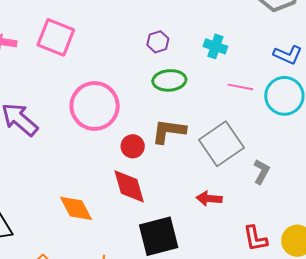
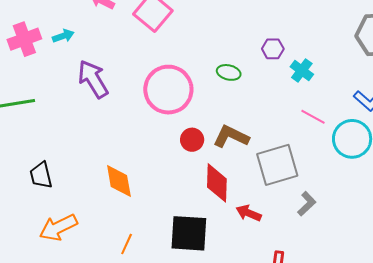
purple hexagon: (158, 42) -> (273, 49), moved
green ellipse: (169, 80) -> (229, 72), moved, size x0.7
red diamond: (129, 186) -> (217, 183), moved

